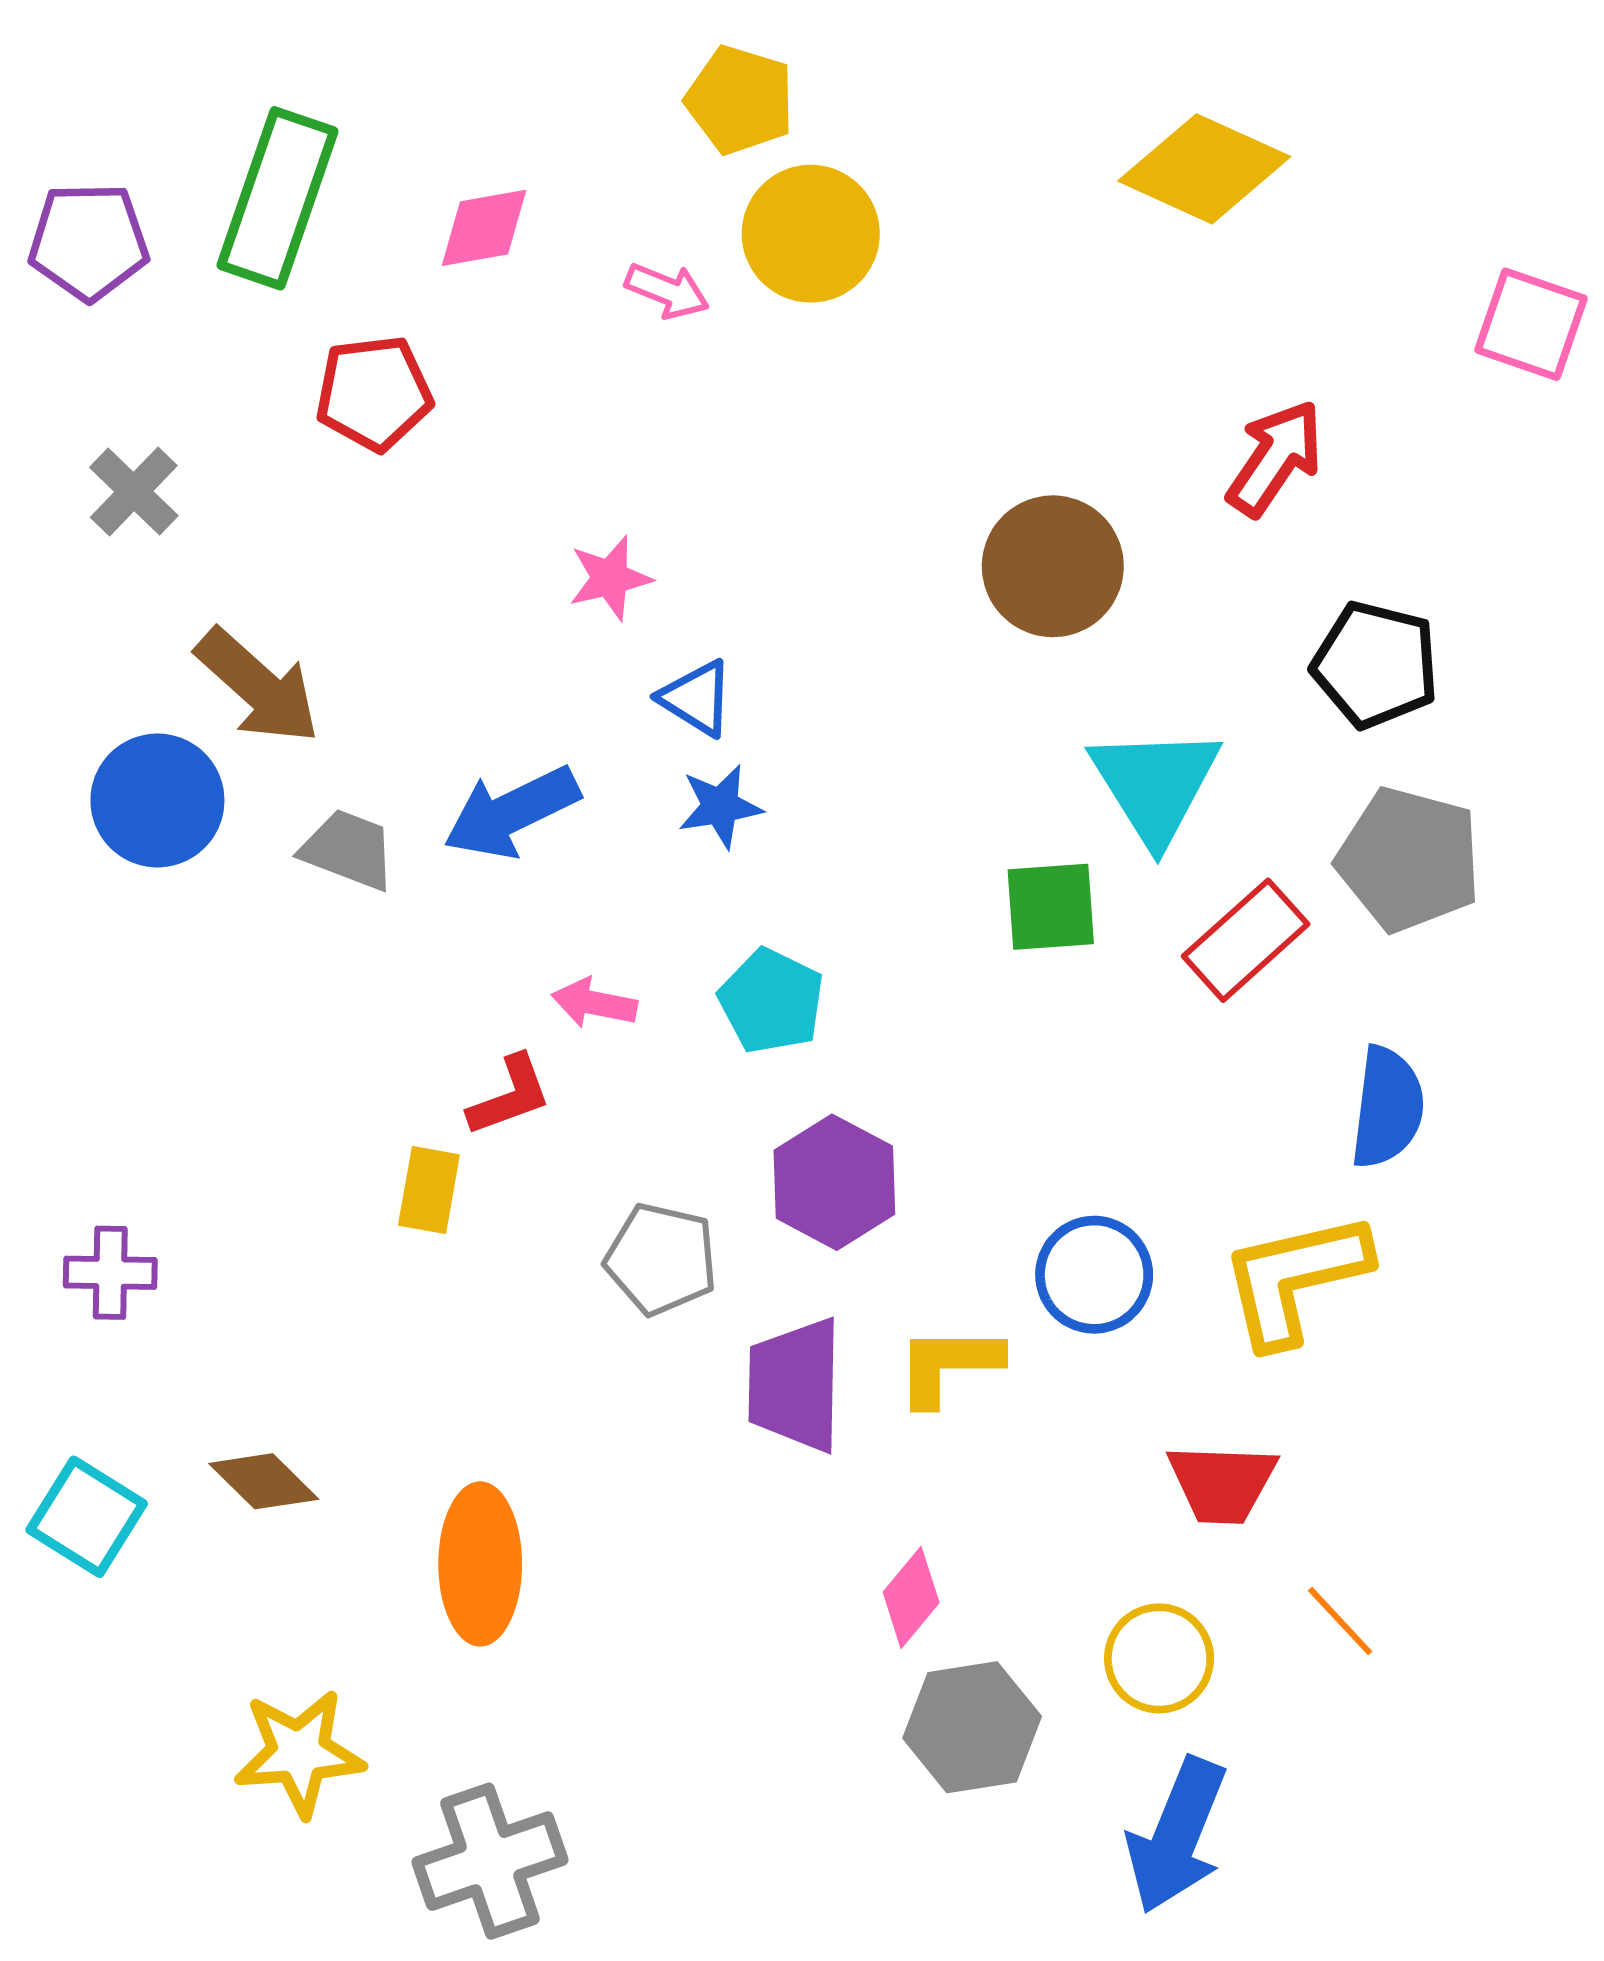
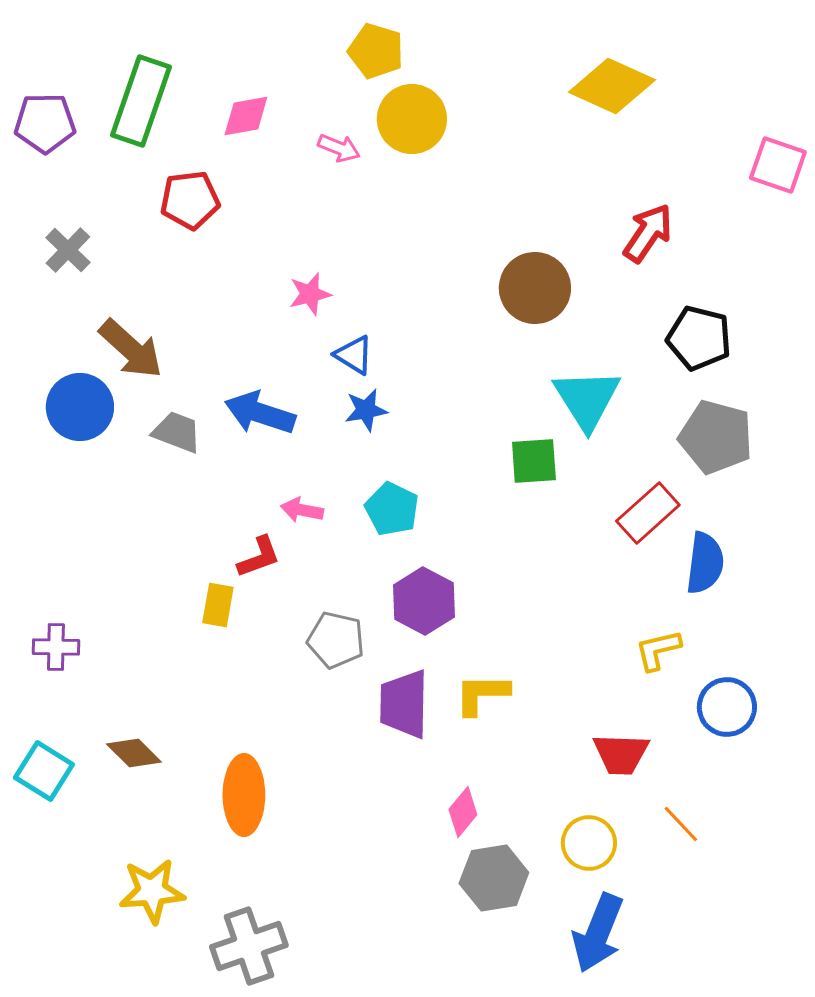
blue arrow: (512, 812) -> (260, 413), turned 44
red rectangle: (1246, 940) -> (648, 513), moved
blue circle: (1094, 1275) -> (727, 707), moved
yellow L-shape: (1295, 1279) -> (658, 650), size x0.6

